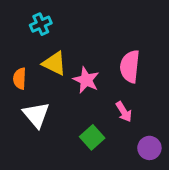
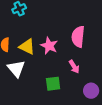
yellow triangle: (54, 63) -> (27, 47), moved
green square: (92, 137) -> (53, 84), turned 35

